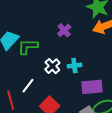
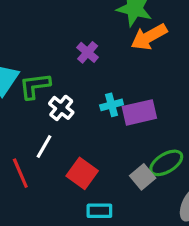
white cross: (52, 66) -> (61, 108), moved
purple rectangle: (92, 87) -> (139, 112), moved

